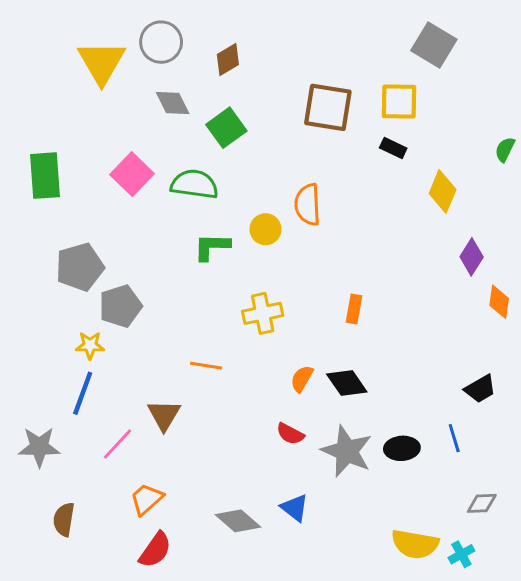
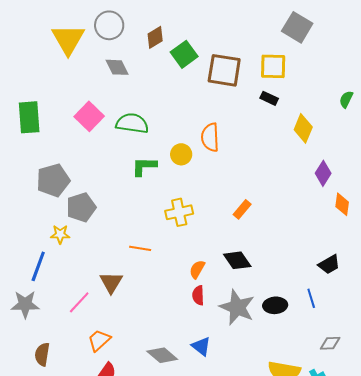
green square: (226, 128) -> (184, 54), moved
orange rectangle: (354, 309) -> (242, 209), turned 30
orange semicircle: (302, 379) -> (197, 269), moved
blue line: (83, 393) -> (38, 266), moved
red semicircle: (290, 434) -> (198, 295), turned 60

